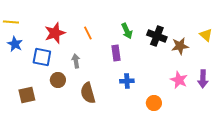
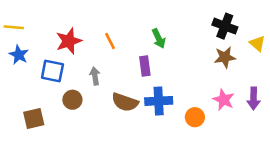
black cross: (157, 36) -> (225, 26), moved
blue cross: (127, 81) -> (159, 101), size x1.5
brown semicircle: (88, 93) -> (125, 102), moved, turned -55
orange circle: (154, 103) -> (195, 117), moved

